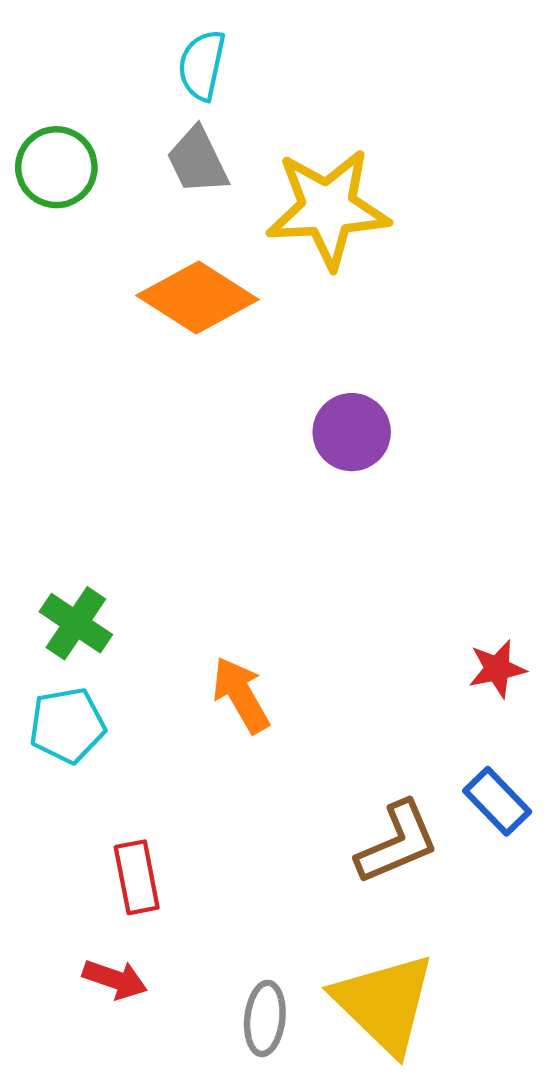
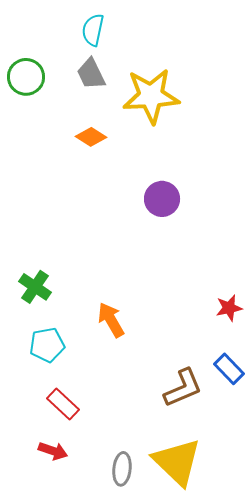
orange diamond: (197, 297) -> (91, 137), size x0.6
cyan pentagon: (67, 725) -> (47, 345), moved
red rectangle: (137, 877) -> (63, 404), turned -36

